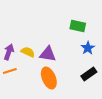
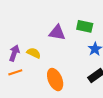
purple triangle: (48, 54) -> (57, 33), moved

